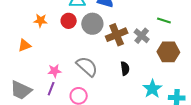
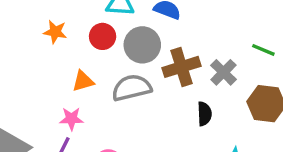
orange triangle: (24, 45) -> (83, 81), moved
gray semicircle: (87, 66) -> (132, 88), moved, turned -60
black semicircle: (125, 68) -> (204, 114), moved

